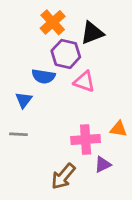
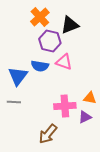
blue semicircle: (43, 76) -> (40, 66), moved
blue triangle: (24, 100) -> (18, 76), size x1.5
purple triangle: (103, 165) -> (85, 117), moved

